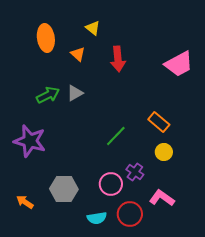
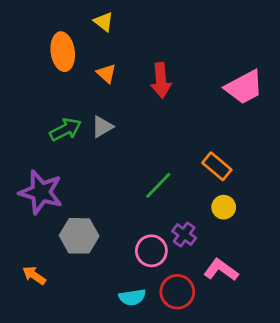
yellow triangle: (93, 28) -> (104, 22), moved
gray hexagon: (64, 189) -> (79, 236), moved

